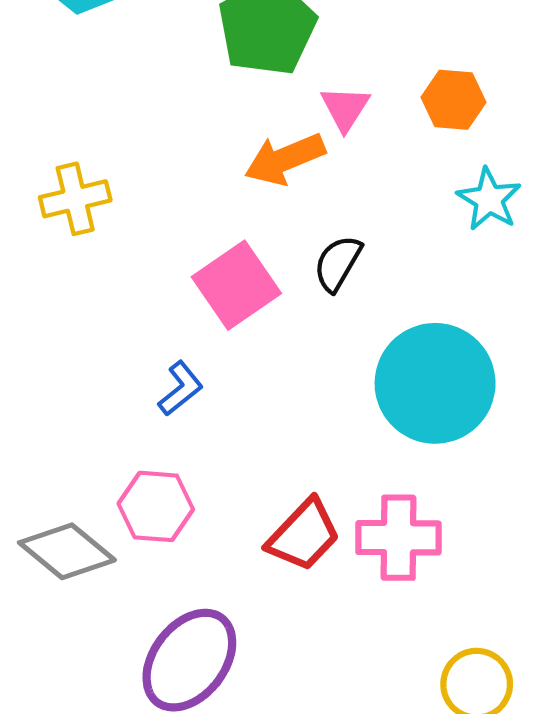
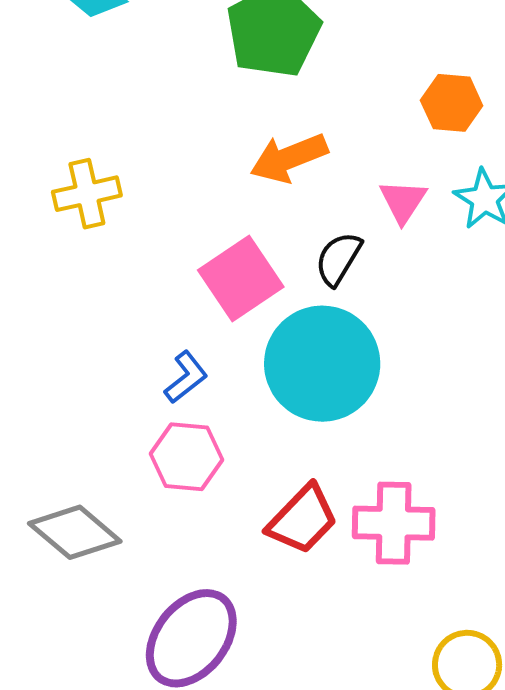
pink triangle: (345, 108) -> (403, 201), moved
cyan circle: (435, 383) -> (322, 364), moved
pink hexagon: (156, 506) -> (187, 457), moved

